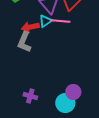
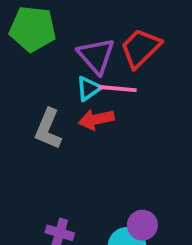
red arrow: (30, 27) -> (96, 119), moved

